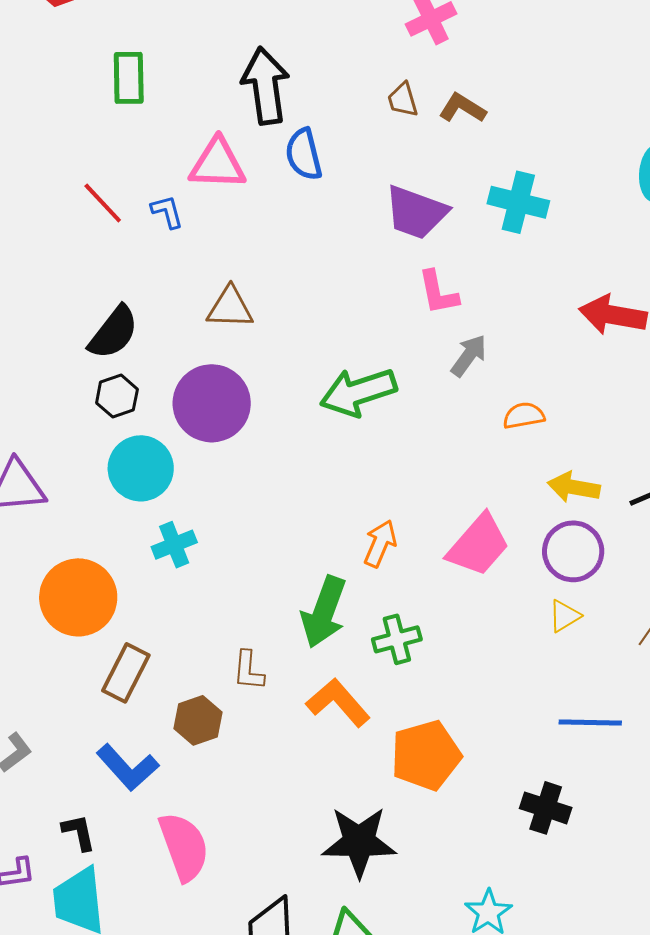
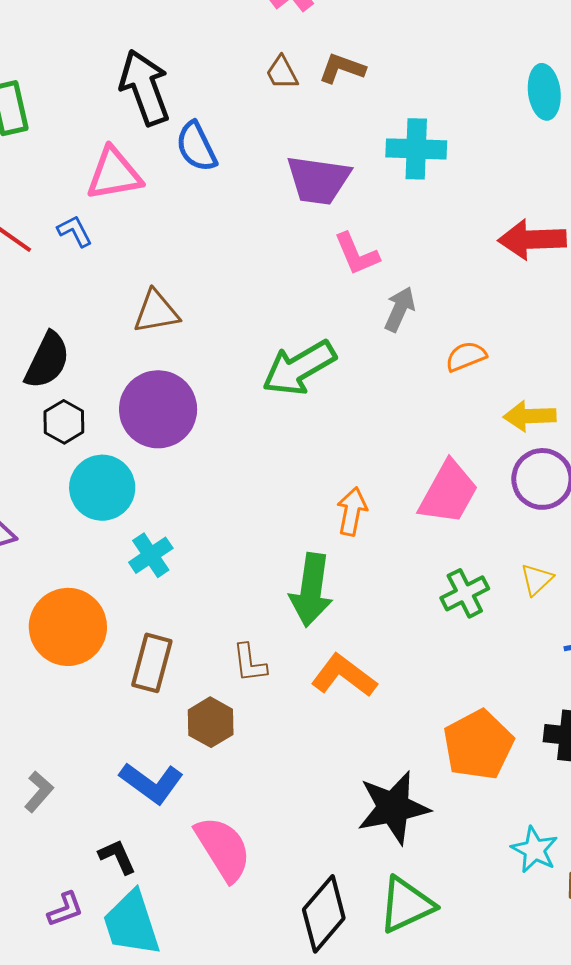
yellow triangle: (564, 616) -> (537, 579), moved
green cross: (397, 639) -> (465, 593), moved
brown rectangle: (126, 673) -> (152, 663), moved
orange pentagon: (426, 755) -> (478, 745), moved

